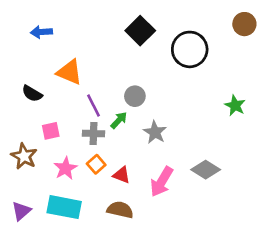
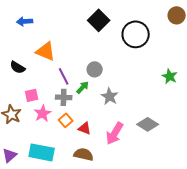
pink star: (65, 168) -> (43, 113), moved

